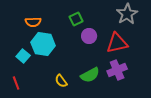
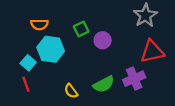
green square: (76, 19) -> (81, 29), moved
red triangle: (117, 43) -> (152, 52), moved
red line: (16, 83) -> (26, 84), moved

